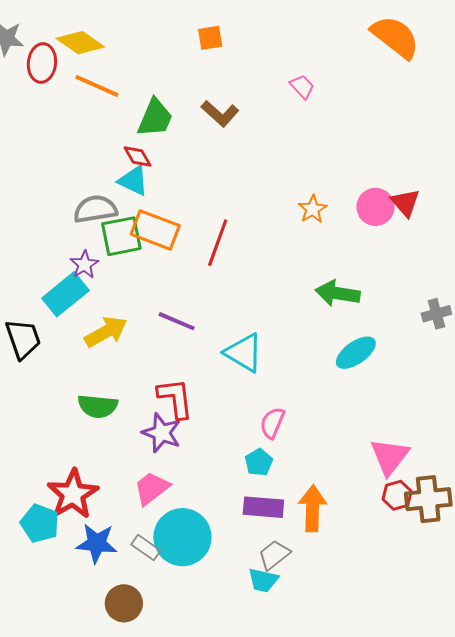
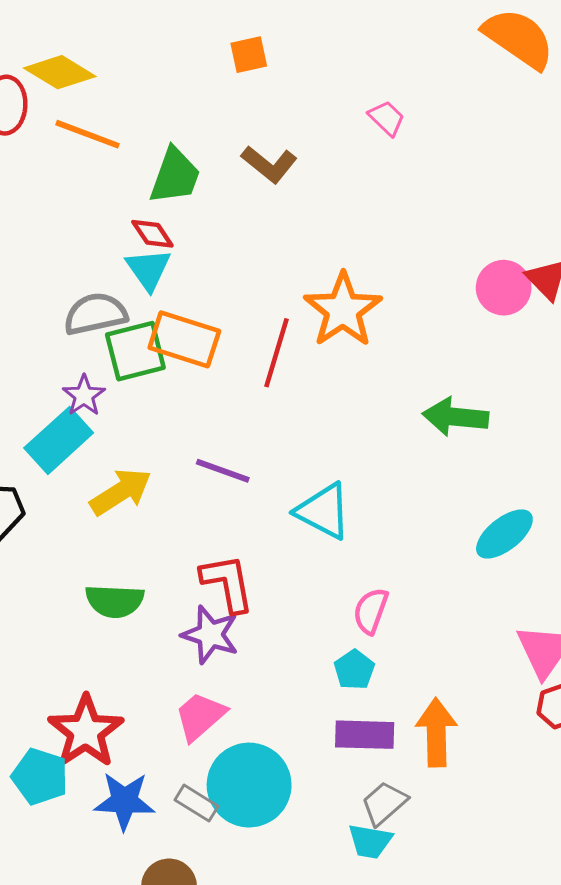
cyan triangle: (133, 181) -> (148, 269), turned 32
orange star: (313, 209) -> (343, 310), moved, size x1.8
cyan ellipse: (356, 353) -> (504, 534), moved

